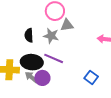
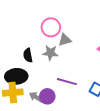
purple line: (54, 58) -> (67, 82), moved
black ellipse: (32, 62) -> (16, 76), moved

